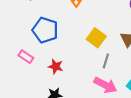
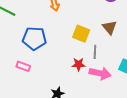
red star: (56, 66) -> (79, 64), moved

